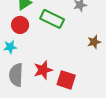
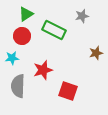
red star: (43, 70) -> (43, 70), moved

